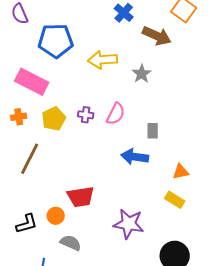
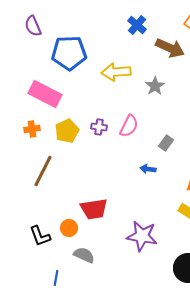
gray rectangle: (153, 131) -> (166, 143), turned 35
blue arrow: (135, 157) -> (148, 169), size x0.6
black L-shape: (27, 224) -> (40, 236), turned 85

